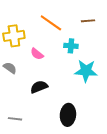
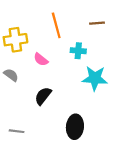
orange line: (51, 23) -> (56, 25), turned 40
black semicircle: (39, 87) -> (43, 96), turned -30

